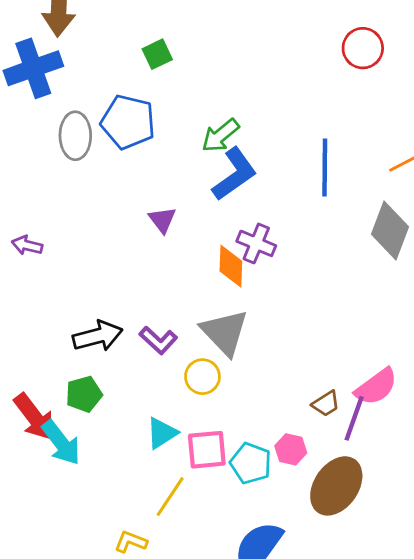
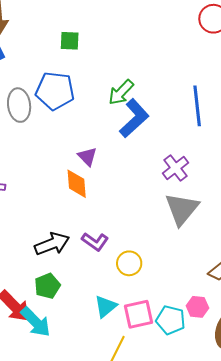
green square: (157, 54) -> (70, 41), turned 35
purple cross: (256, 243) -> (176, 168), moved, turned 36
orange diamond: (231, 266) -> (77, 184), moved
gray triangle: (225, 332) -> (182, 209), moved, turned 30

